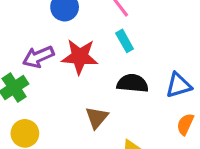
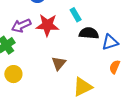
black semicircle: (133, 83) -> (89, 33), moved

